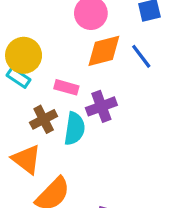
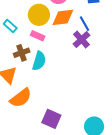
yellow circle: (24, 55) -> (39, 15), moved
purple cross: (101, 106) -> (81, 40), moved, turned -30

